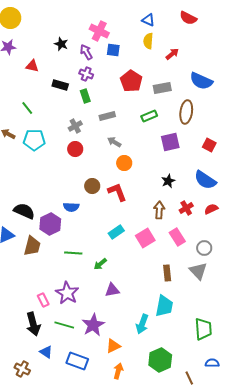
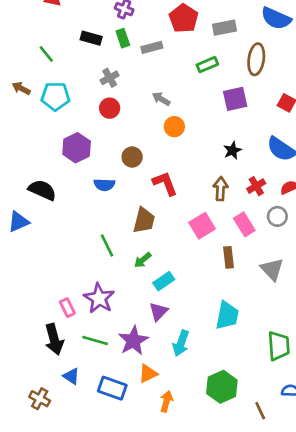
black rectangle: (60, 85) -> (91, 38), moved
gray rectangle: (107, 116) -> (152, 47), moved
red L-shape: (117, 192) -> (165, 183), moved
purple hexagon: (50, 224) -> (77, 148), moved
cyan rectangle: (116, 232) -> (164, 281), moved
brown trapezoid: (32, 246) -> (144, 220), moved
gray circle: (204, 248) -> (277, 216), moved
green line: (73, 253) -> (107, 245), turned 60
brown rectangle: (167, 273) -> (228, 257), moved
purple triangle: (112, 290) -> (158, 312), moved, turned -35
cyan arrow: (142, 324) -> (181, 343), moved
orange triangle: (113, 346) -> (148, 374), moved

